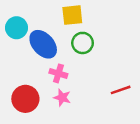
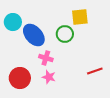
yellow square: (72, 15) -> (80, 17), moved

